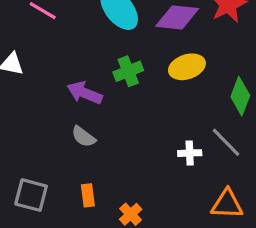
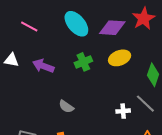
purple arrow: (85, 93) -> (43, 66), moved
gray semicircle: (83, 137) -> (66, 107), moved

